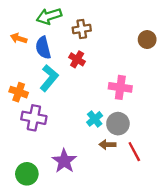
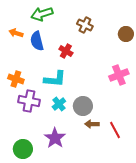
brown cross: (82, 29) -> (85, 25), moved, turned 35
cyan L-shape: (49, 78) -> (55, 79), moved, turned 55
pink cross: (120, 87) -> (119, 75), moved, turned -30
cyan cross: (95, 119) -> (59, 104), moved
gray circle: (118, 124) -> (83, 106), moved

